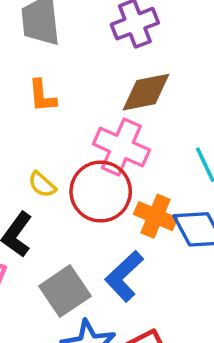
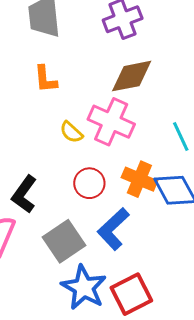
yellow semicircle: (42, 185) -> (71, 132), moved
red circle: (101, 192) -> (89, 183), moved, size x0.6

